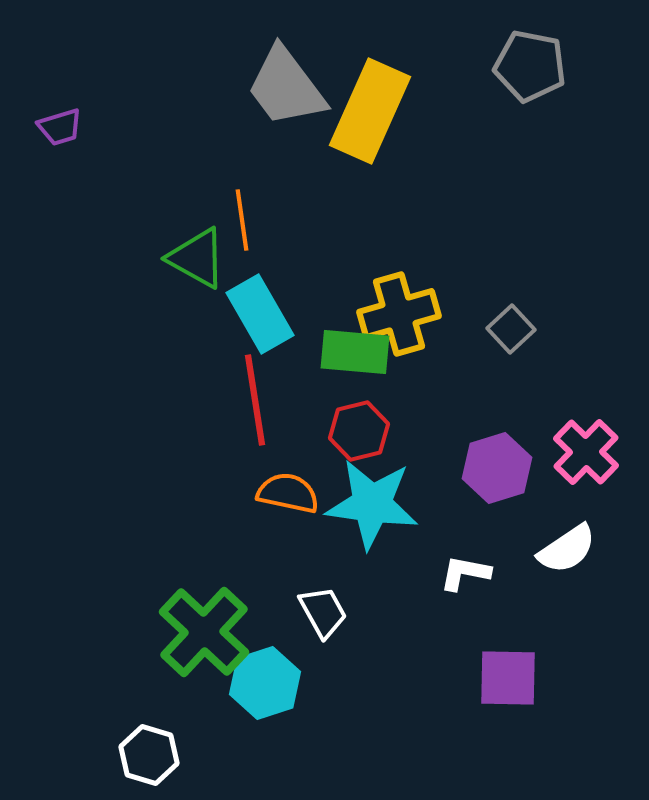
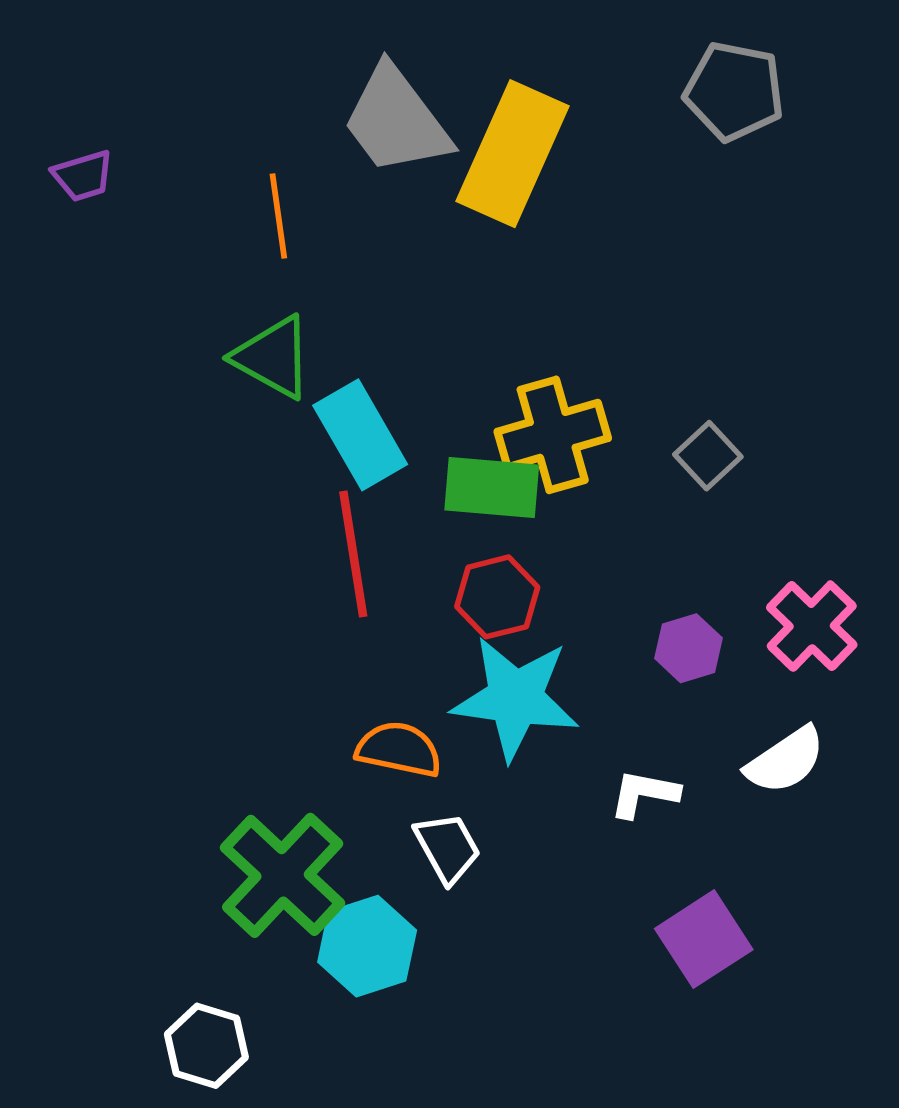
orange line: (242, 220) -> (278, 216), moved
purple hexagon: (497, 468) -> (688, 648), size x0.7
orange semicircle: (288, 493) -> (399, 749), moved
purple square: (508, 678) -> (704, 939), turned -34

